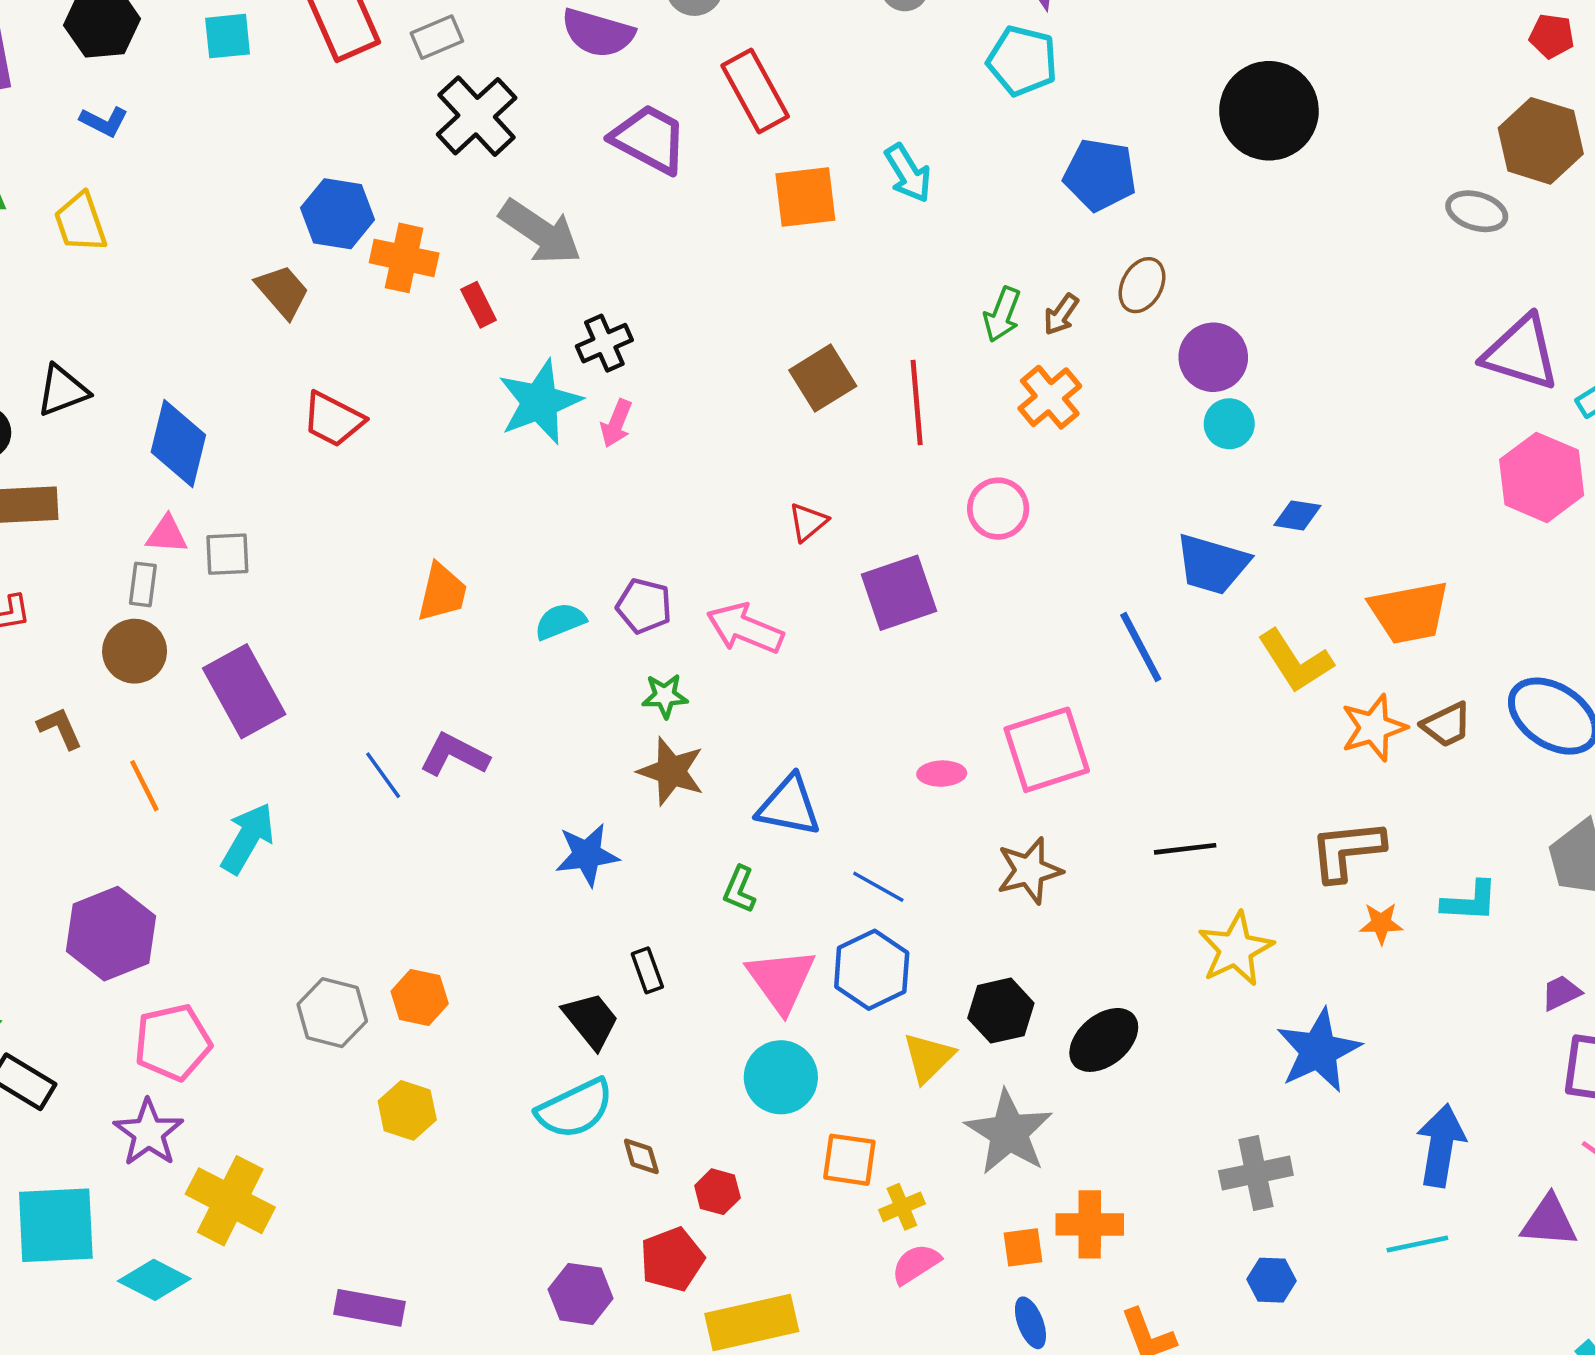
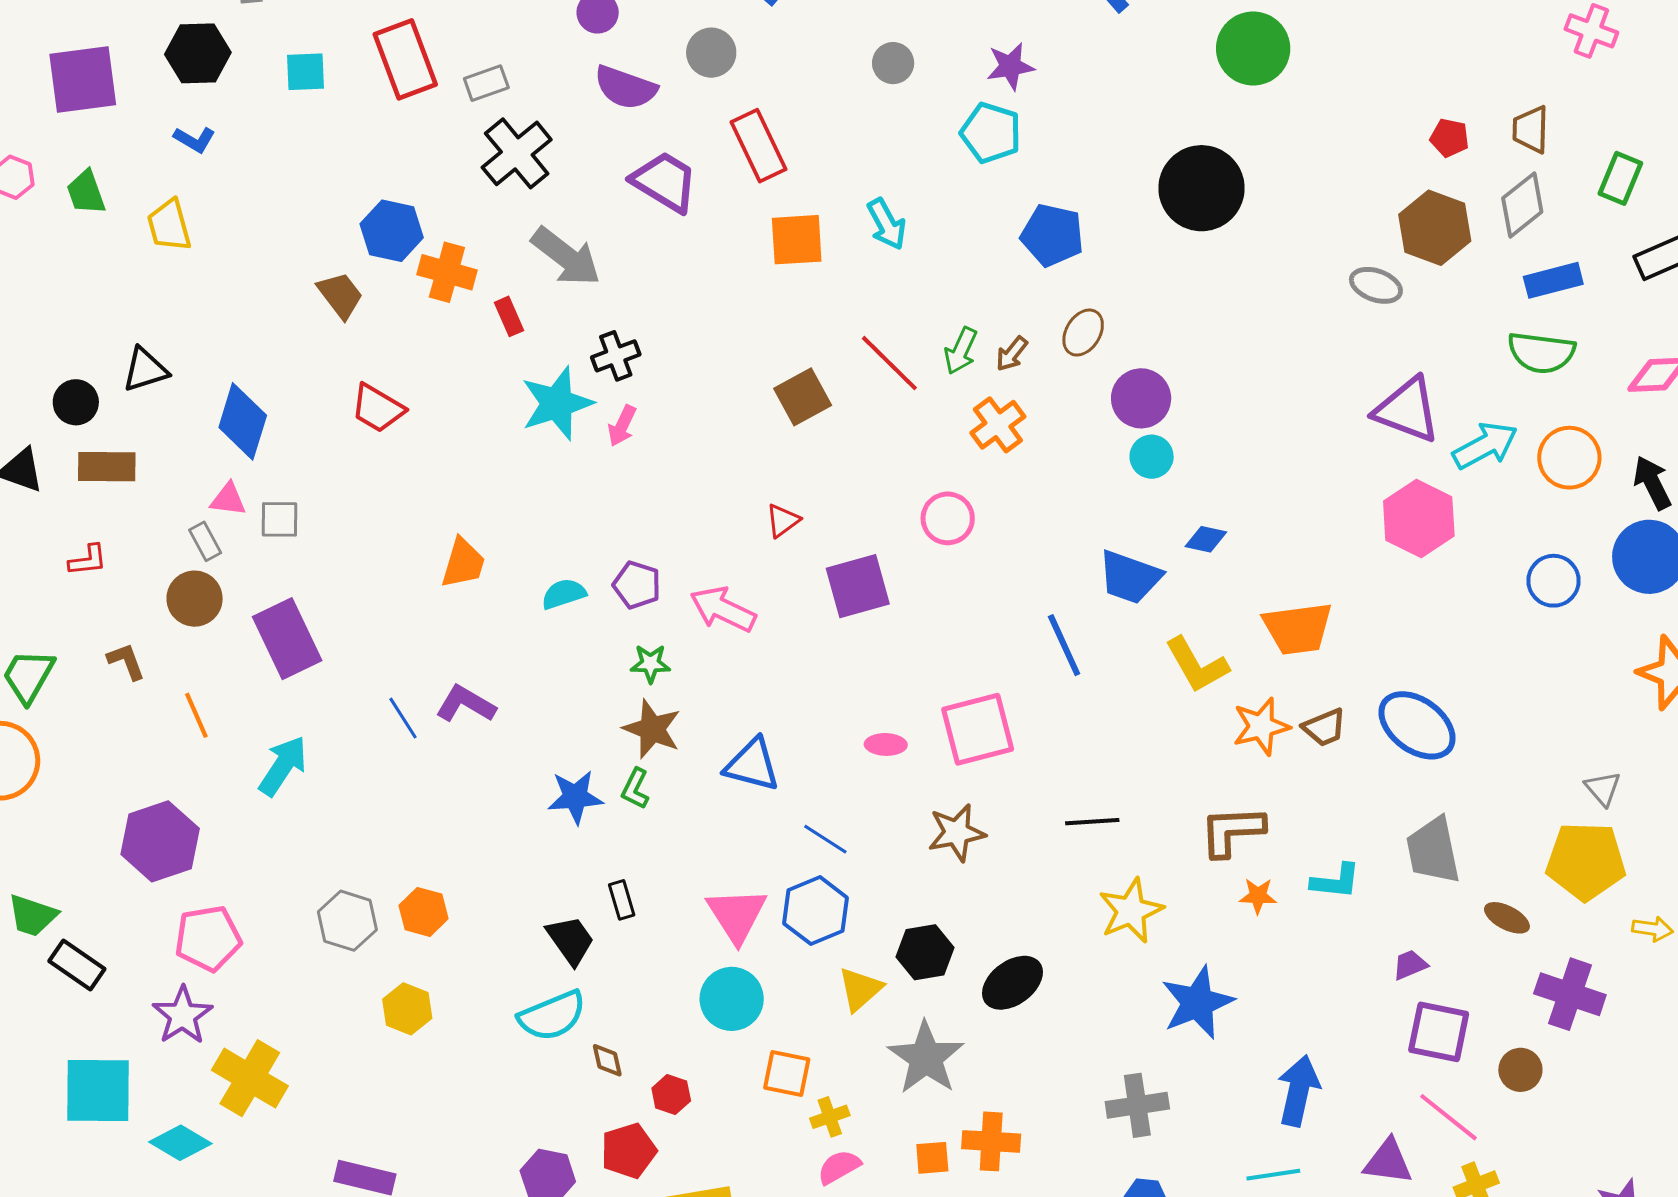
red line: (917, 403) -> (889, 363), moved, turned -44
gray rectangle: (143, 584) -> (205, 541), turned -39
green L-shape: (739, 890) -> (635, 789), moved

